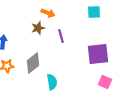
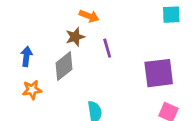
cyan square: (94, 12) -> (171, 15), moved
gray diamond: (33, 63) -> (64, 66), moved

